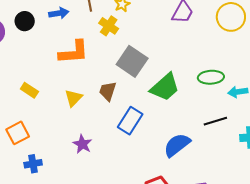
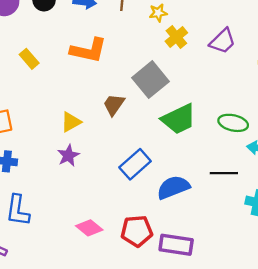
yellow cross: (109, 26) -> (176, 37), moved
yellow rectangle: (29, 90) -> (29, 59), moved
yellow triangle: (73, 98) -> (71, 122), moved
blue rectangle: (130, 121) -> (135, 164), moved

